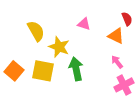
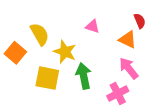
pink arrow: (117, 62) -> (129, 68), size x1.5
orange square: (14, 71) -> (15, 53), moved
pink cross: (124, 85) -> (118, 94), moved

